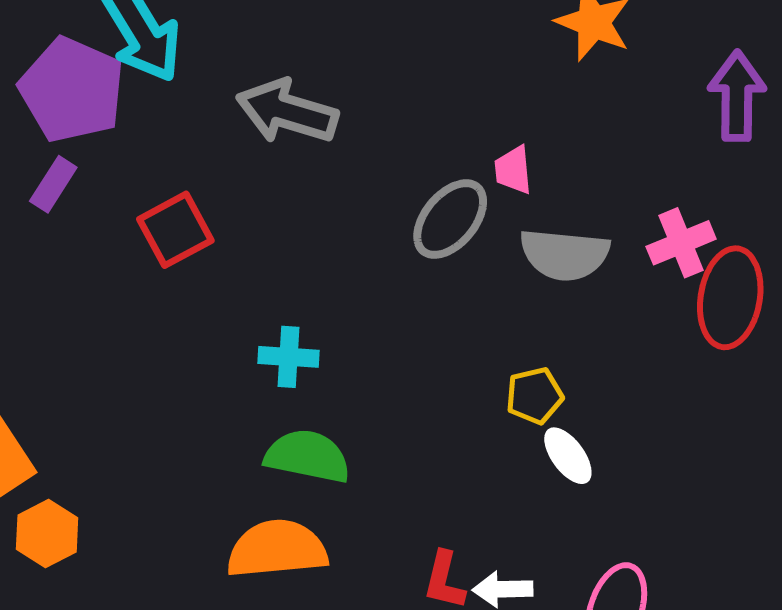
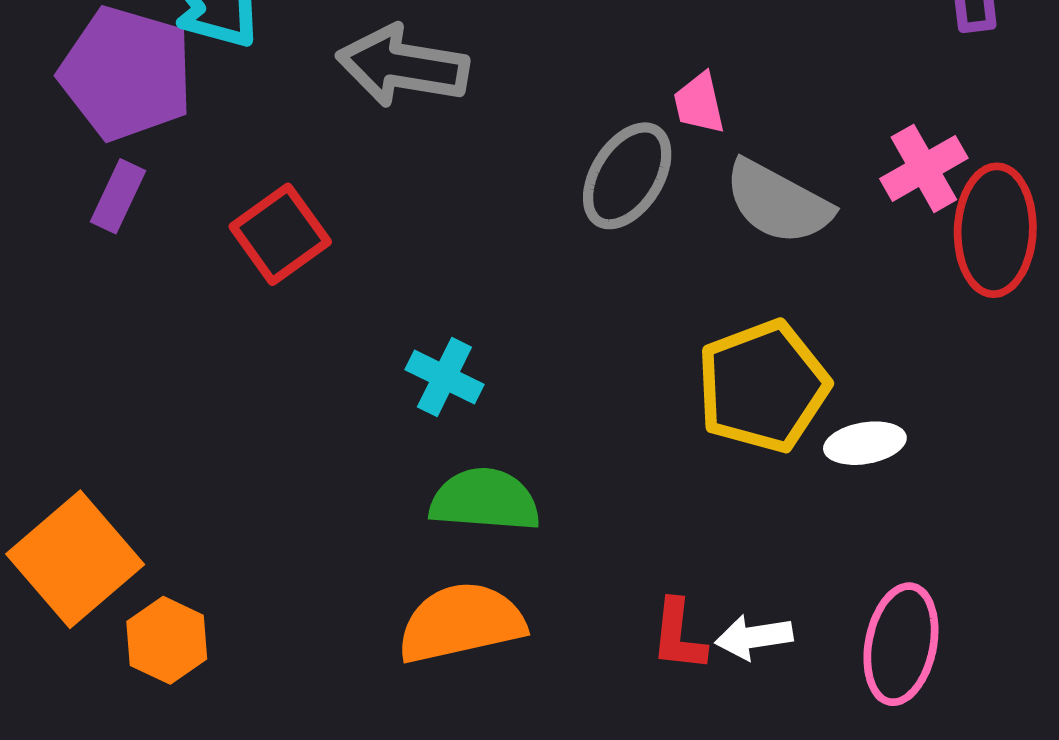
gray semicircle: (564, 254) -> (778, 202), turned 30
cyan cross: (289, 357) -> (444, 377), turned 30
yellow pentagon: (535, 396) -> (763, 386), size x1.8
white ellipse: (568, 456) -> (865, 443), moved, turned -56

